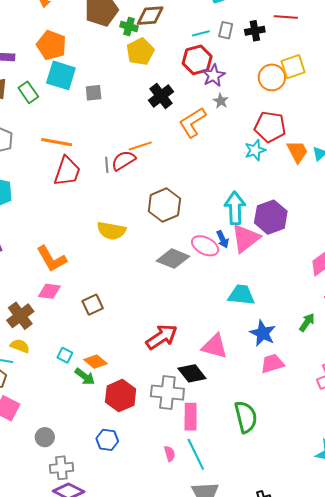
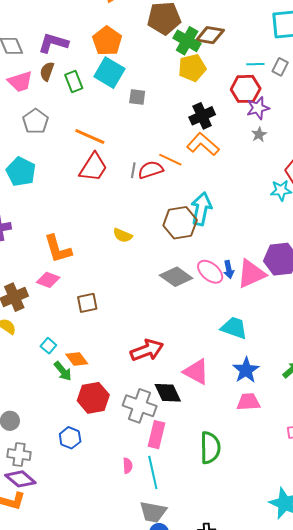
green cross: (129, 26) -> (187, 41), size x1.5
orange L-shape: (192, 122) -> (203, 144), moved, turned 60
orange line: (140, 146) -> (170, 160), turned 30
cyan arrow: (235, 208) -> (201, 209), moved
yellow semicircle: (111, 231) -> (123, 235), size x0.7

